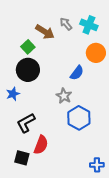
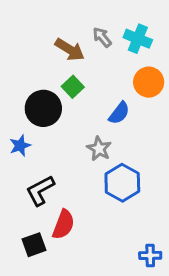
green square: (28, 47) -> (73, 87), moved
black square: (22, 158) -> (34, 245), turned -35

